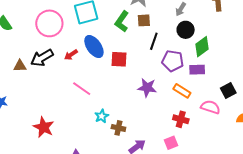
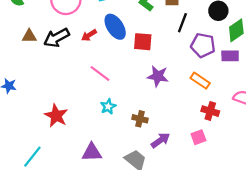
brown triangle: (20, 66) -> (29, 36), moved
purple star: (147, 88) -> (158, 76), moved
orange rectangle: (182, 91) -> (200, 81), moved
cyan star: (102, 116) -> (108, 107), moved

